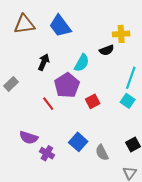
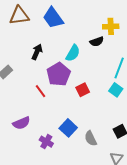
purple semicircle: (29, 138) -> (21, 123), turned -42
purple cross: (47, 153) -> (46, 142), moved

